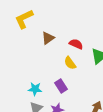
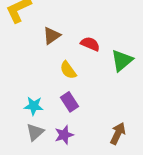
yellow semicircle: (70, 63) -> (68, 70), moved

